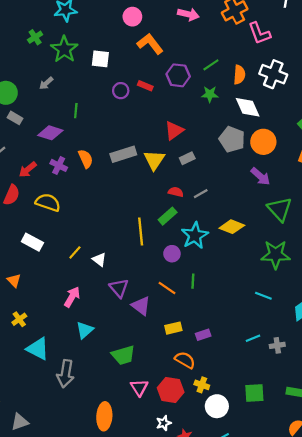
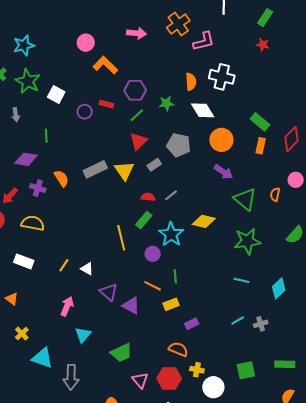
pink L-shape: (259, 33) -> (204, 41), turned -75
white square: (100, 59) -> (56, 94), moved, turned 30
green line: (211, 65) -> (137, 115), moved
gray arrow: (46, 83) -> (16, 115), turned -48
gray pentagon: (232, 139) -> (179, 145), moved
yellow rectangle: (173, 328) -> (171, 304), moved

